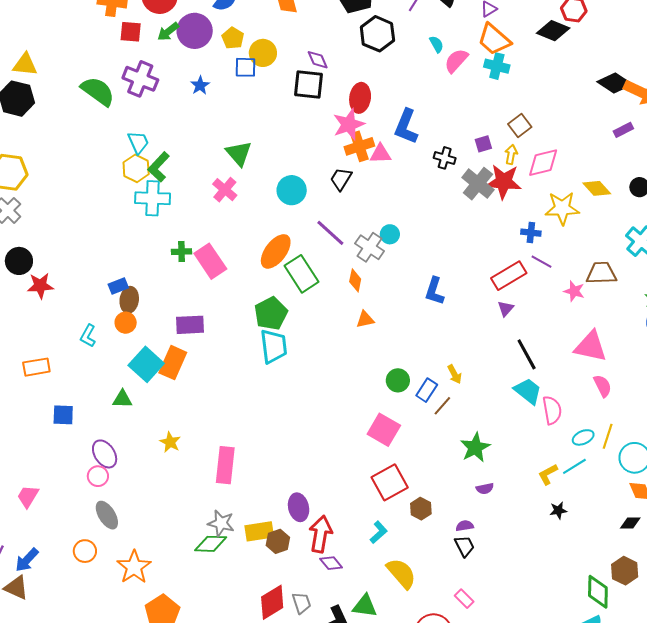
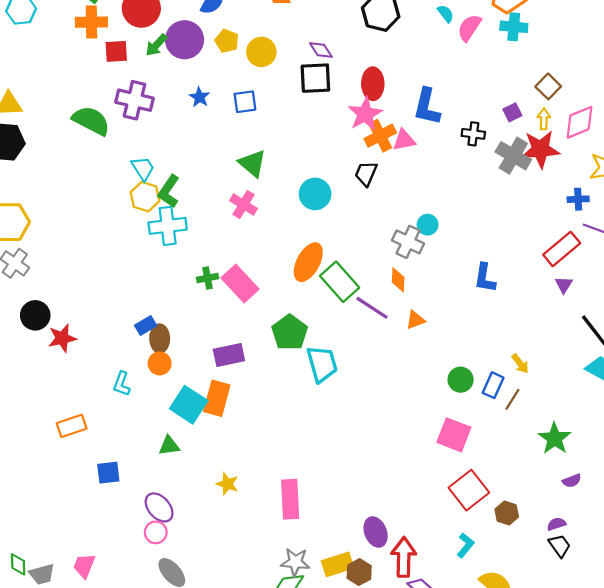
blue square: (245, 67) -> (245, 102), moved
purple line: (330, 233) -> (372, 308), moved
green pentagon: (271, 313) -> (290, 332), moved

